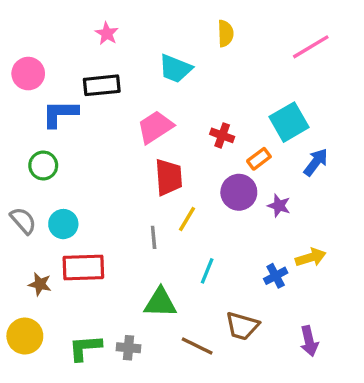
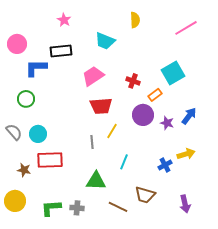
blue arrow: (316, 162) -> (189, 116), moved
red trapezoid: (169, 177) -> (101, 106), turned 90

